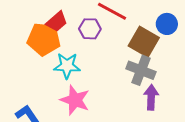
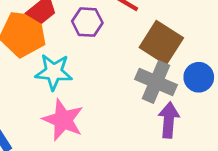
blue circle: (167, 24) -> (199, 77), moved

